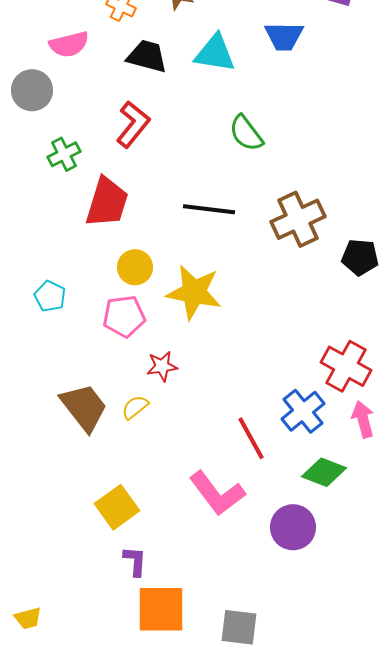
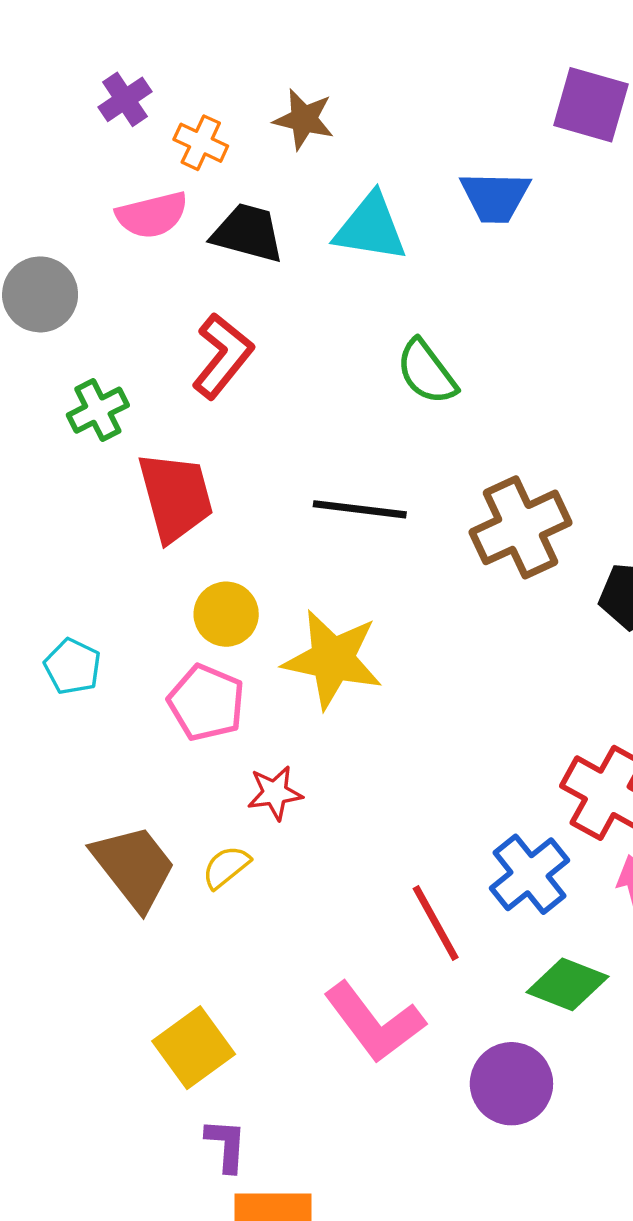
pink semicircle: (69, 44) -> (152, 215), moved
red trapezoid: (107, 202) -> (176, 497), turned -32
pink pentagon: (124, 316) -> (206, 703), turned 30

